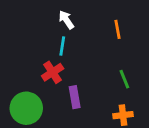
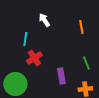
cyan line: (62, 46) -> (25, 39), moved
purple rectangle: (75, 97) -> (61, 76), moved

